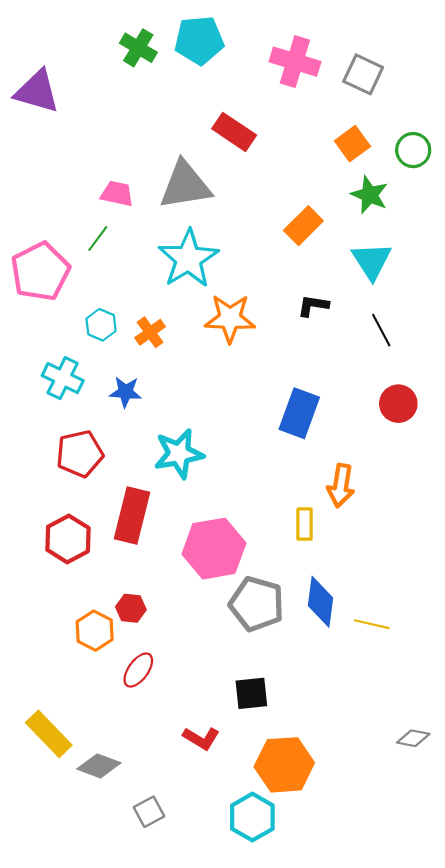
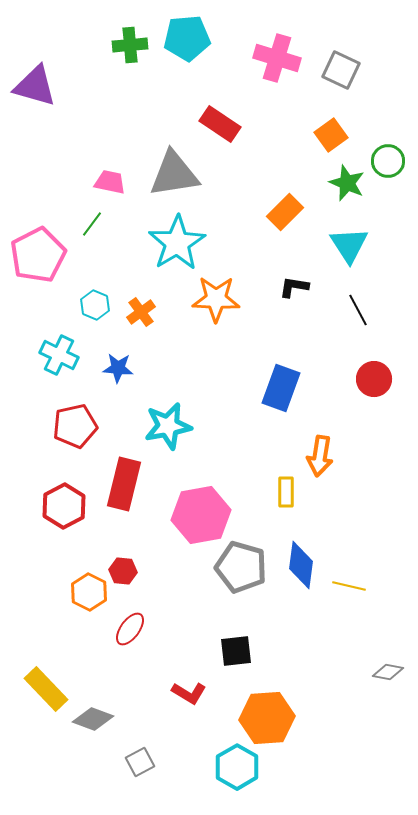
green cross: (138, 48) -> (130, 45), turned -36
green circle: (413, 150) -> (388, 161), moved
gray diamond: (413, 738) -> (388, 672), moved

